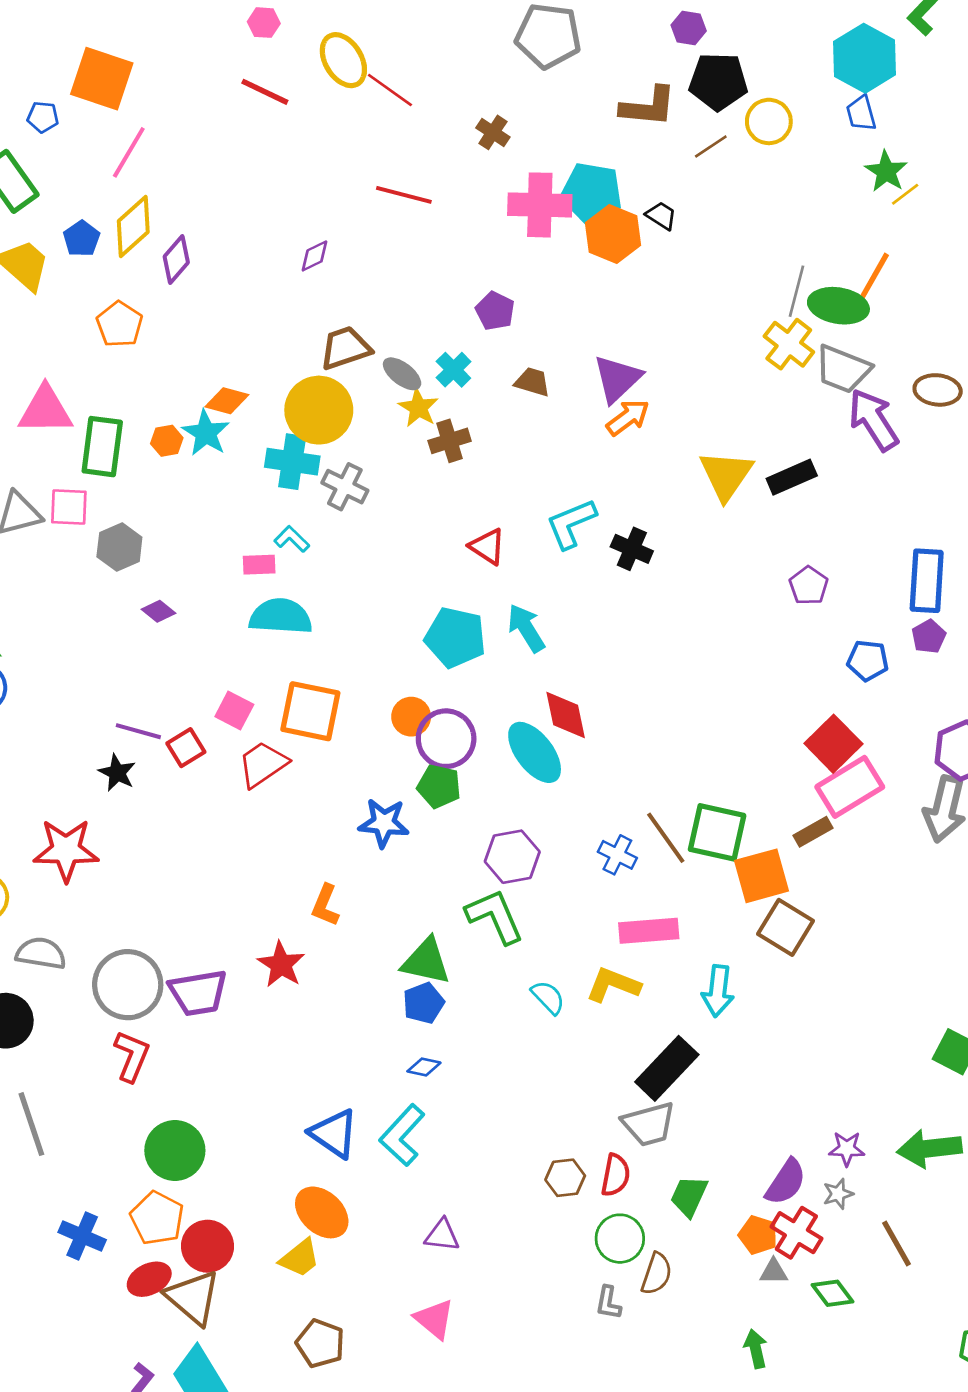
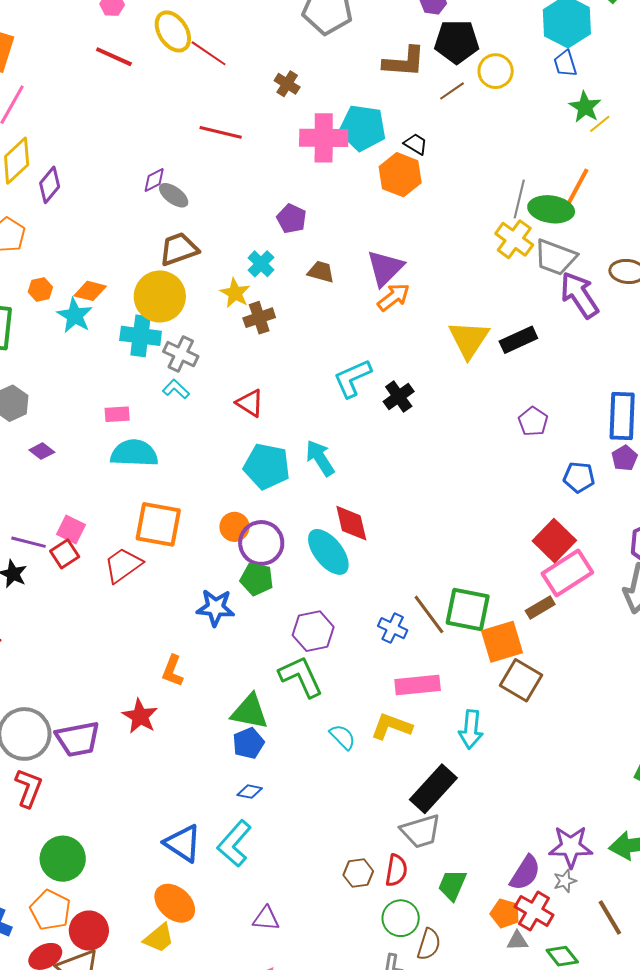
orange hexagon: (613, 234) -> (400, 175), moved
gray ellipse: (402, 374) -> (174, 195), moved
orange hexagon: (167, 441) -> (40, 289), moved
cyan L-shape: (292, 539) -> (176, 389), moved
red triangle: (487, 547) -> (250, 403), moved
black cross: (632, 549) -> (399, 397), turned 32
pink square: (234, 711) -> (71, 530), moved
purple star: (847, 1149) -> (571, 847), size x1.6

